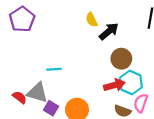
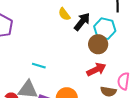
cyan line: (54, 69) -> (39, 66), turned 32
cyan hexagon: (131, 83) -> (105, 29), moved

